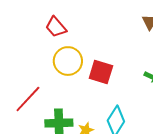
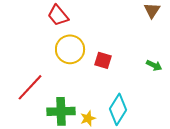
red square: (101, 72) -> (103, 60), size x0.7

